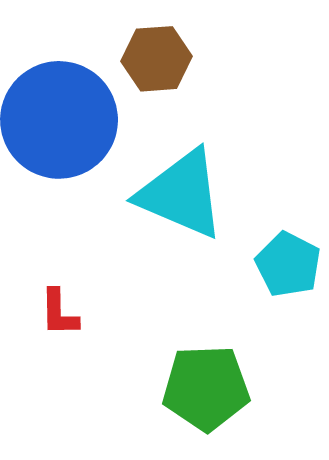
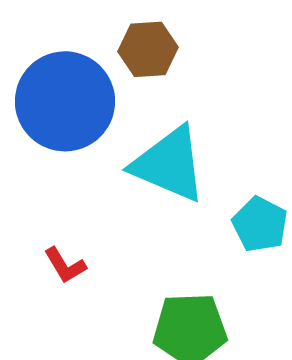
red L-shape: (59, 313) -> (65, 265), turned -30

